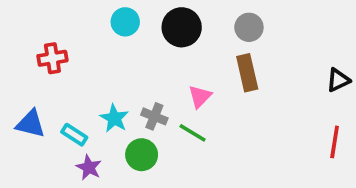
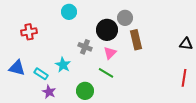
black circle: (182, 27) -> (107, 30), moved
gray circle: (249, 27) -> (125, 18), moved
black triangle: (338, 80) -> (186, 44), turned 32
gray cross: (154, 116) -> (85, 47), moved
green circle: (142, 155) -> (85, 91), moved

